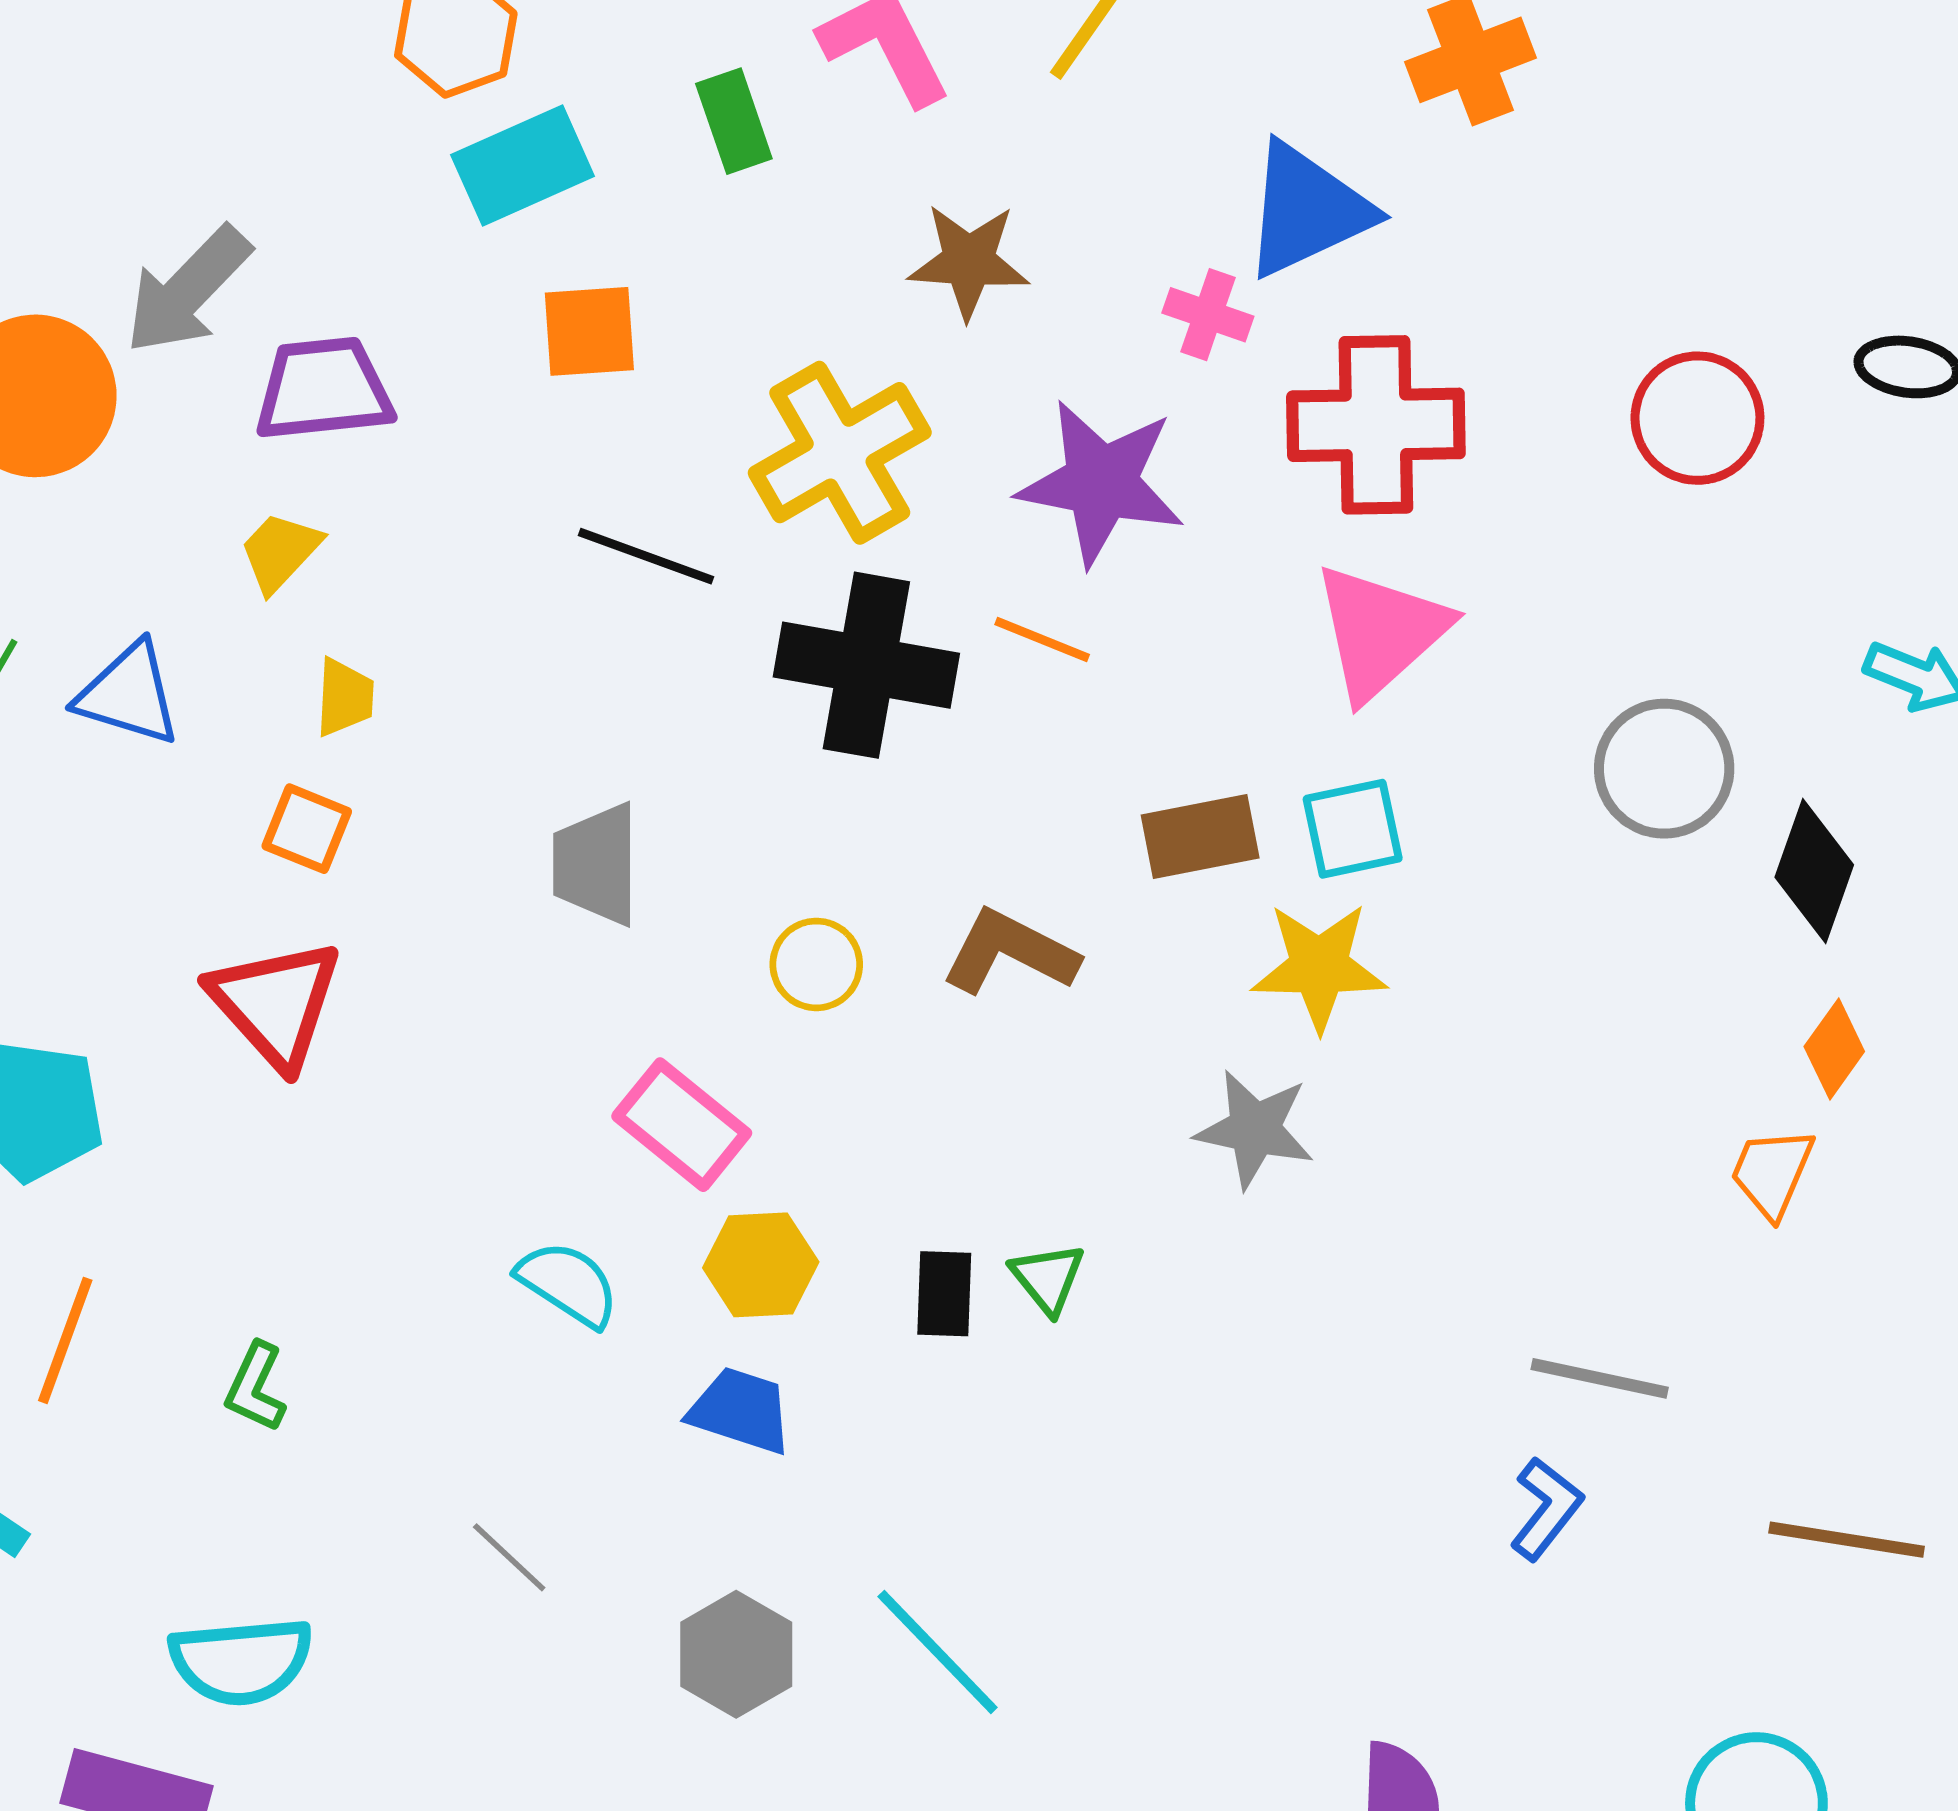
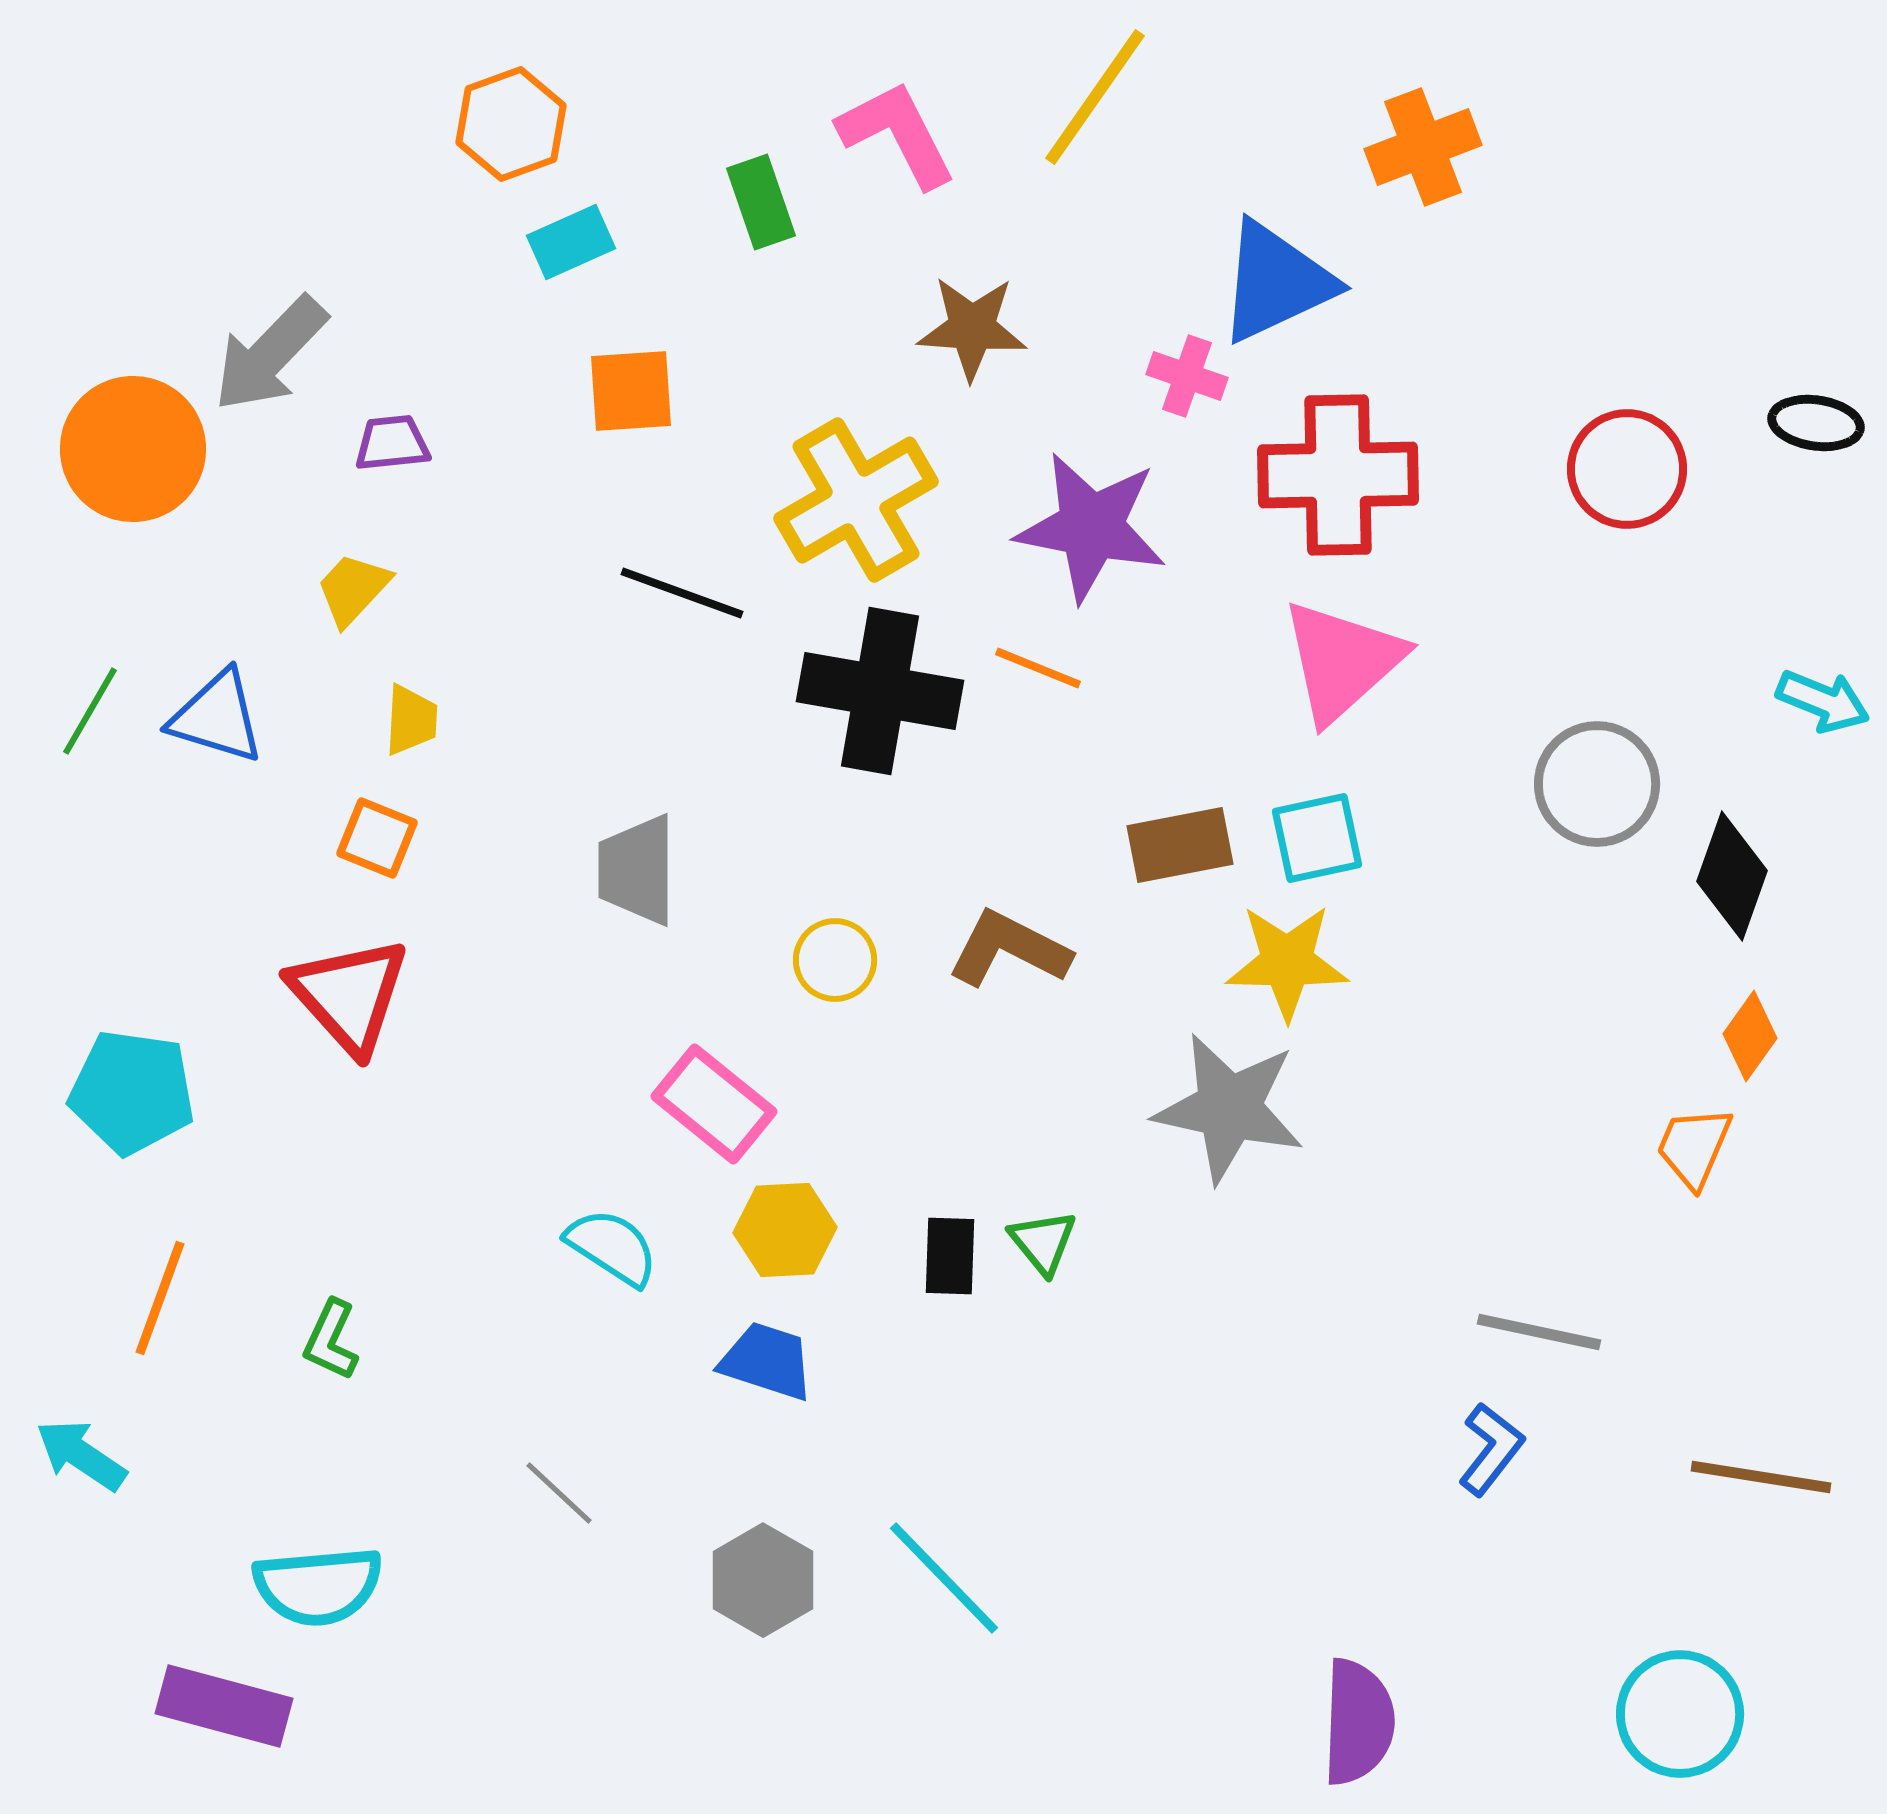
cyan rectangle: (523, 166) -> (571, 242), size x0.7
purple trapezoid: (323, 389) -> (392, 443), size x0.6
gray star: (1255, 1129) -> (1229, 1108), size x1.4

